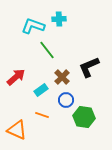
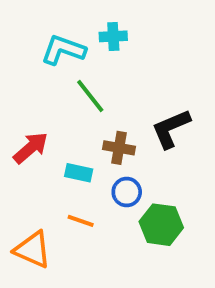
brown cross: (62, 77) -> (119, 148), turned -35
cyan rectangle: (41, 90) -> (79, 173), turned 48

